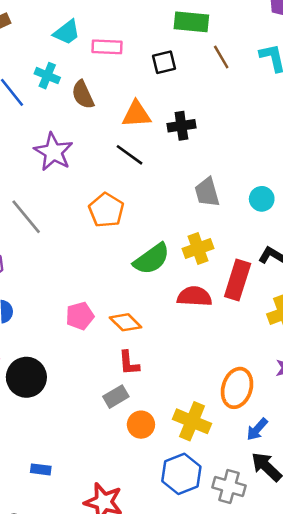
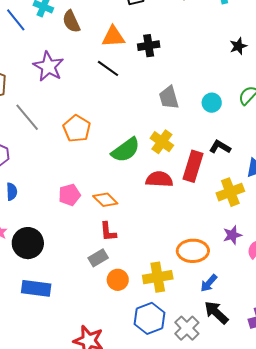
orange pentagon: (106, 210) -> (77, 129), moved
yellow cross: (198, 249) -> (162, 142), turned -35
orange ellipse: (237, 388) -> (193, 251), turned 72
yellow cross: (192, 421) -> (158, 277), turned -32
blue rectangle: (41, 469) -> (36, 288), moved, size x1.8
gray cross: (229, 486) -> (187, 328), turned 30

